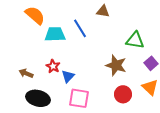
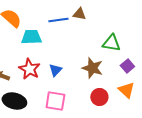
blue line: (80, 28) -> (58, 20), moved, turned -66
red star: (53, 66) -> (29, 69), size x1.5
blue triangle: (68, 76) -> (55, 70), moved

